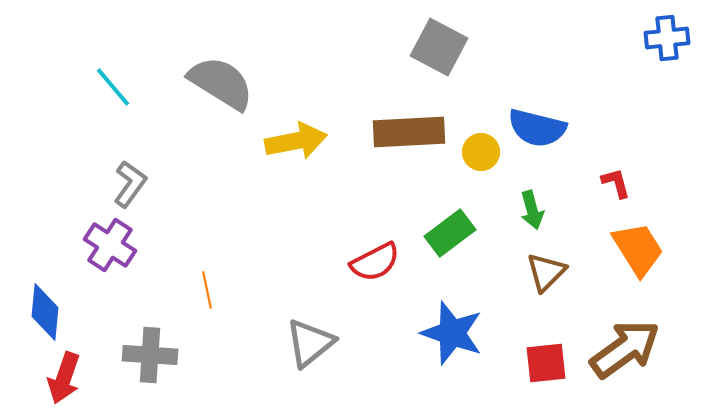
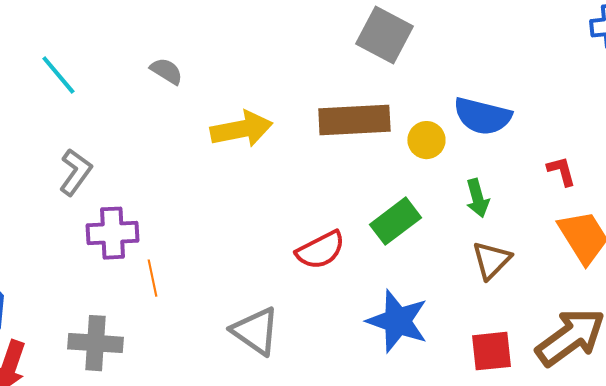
gray semicircle: (221, 83) -> (166, 71), size x0.5
purple cross: (110, 245) -> (112, 233), moved, turned -36
gray triangle: (310, 343) -> (255, 331), turned -46

